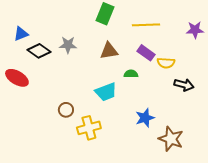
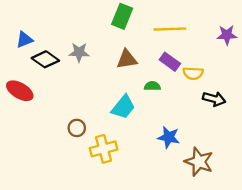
cyan trapezoid: (106, 92) -> (123, 107), turned -30
blue star: (145, 118) -> (169, 137), turned 30

